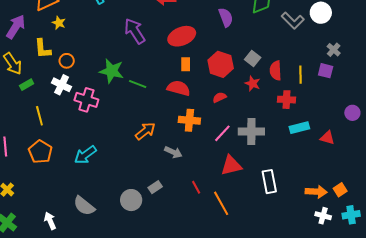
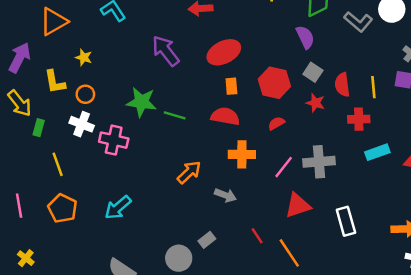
purple semicircle: (226, 17) -> (305, 37), moved
yellow star: (59, 23) -> (84, 57), moved
green rectangle: (27, 85) -> (39, 128), turned -40

